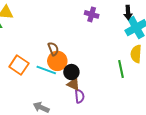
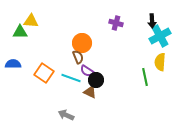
orange circle: (57, 61) -> (82, 43), moved
brown triangle: (73, 84) -> (90, 92), moved
purple semicircle: (80, 96) -> (87, 71), moved, turned 128

